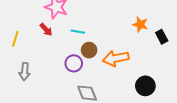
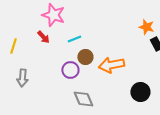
orange star: (140, 24) -> (146, 27), moved
cyan line: (78, 32) -> (74, 39), turned -32

